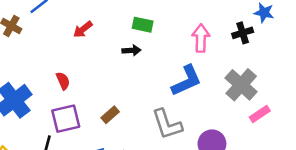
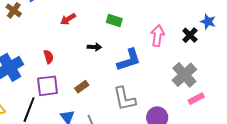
black cross: (243, 33) -> (190, 35), turned -35
black arrow: (132, 50) -> (94, 47), moved
blue L-shape: (187, 81) -> (129, 60), moved

